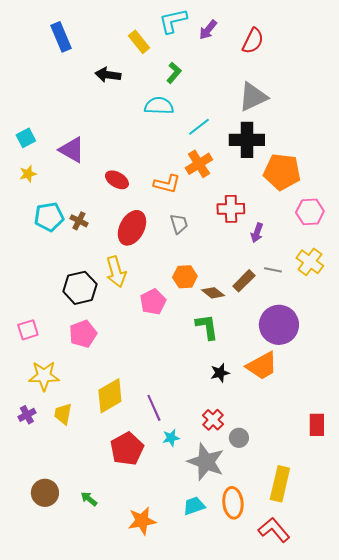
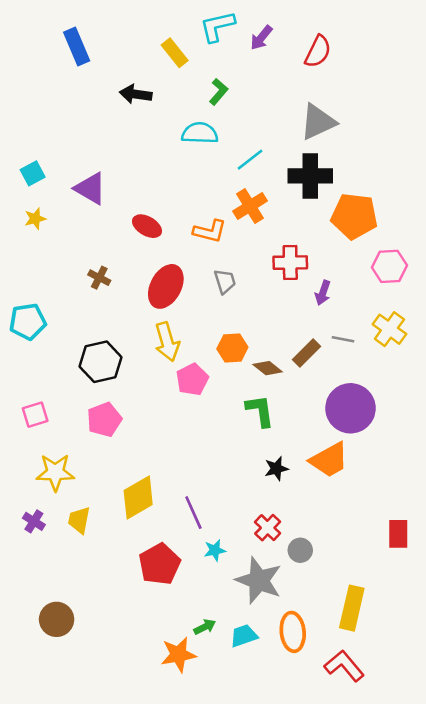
cyan pentagon: (49, 217) -> (28, 322), moved
yellow arrow: (116, 272) -> (167, 342), moved
purple cross: (27, 415) -> (34, 521), turned -30
green arrow: (89, 499) -> (205, 627), moved, turned 114

